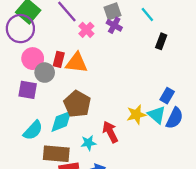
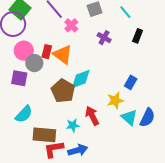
purple cross: (114, 25) -> (104, 38), moved
orange triangle: (77, 63) -> (63, 55), turned 30
blue rectangle: (167, 96) -> (131, 82), moved
cyan triangle: (157, 115) -> (129, 117), moved
blue semicircle: (175, 118) -> (147, 118), moved
cyan diamond: (61, 121) -> (81, 79), moved

